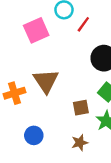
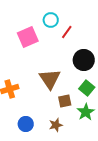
brown triangle: (46, 81) -> (50, 79), moved
brown star: (80, 143) -> (56, 125), moved

